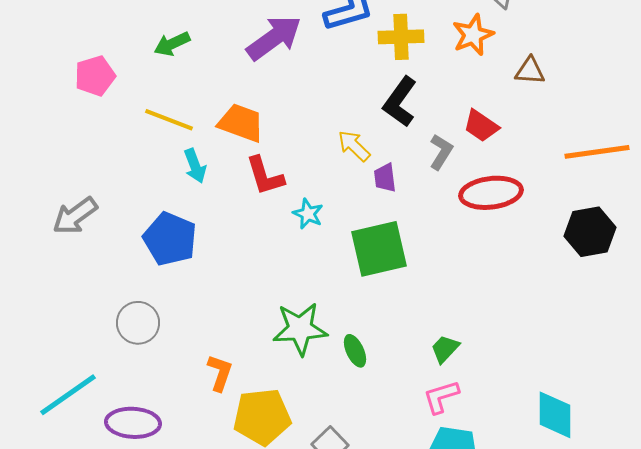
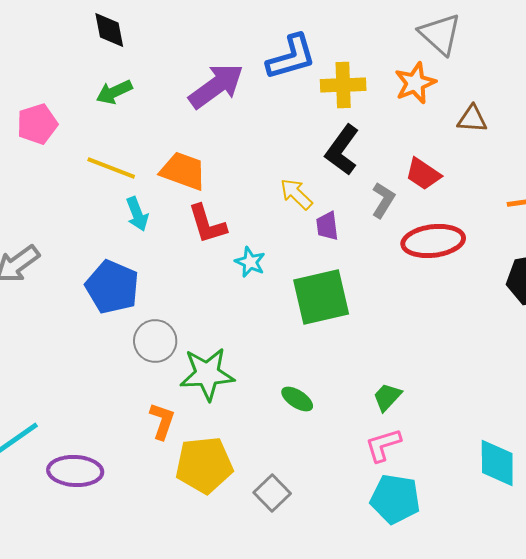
gray circle: (138, 323) -> (155, 341), moved
green star: (300, 329) -> (207, 374), moved
green ellipse: (355, 351) -> (297, 399), turned -32

